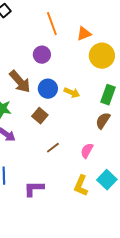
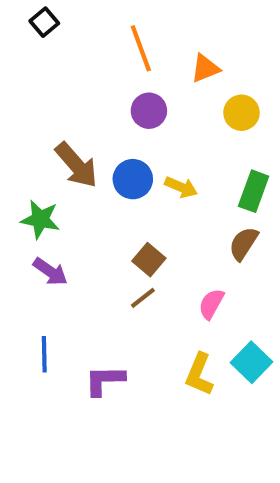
purple circle: (42, 55) -> (149, 111), moved
yellow circle: (102, 56) -> (241, 113), size x0.7
brown square: (40, 116) -> (149, 260), moved

